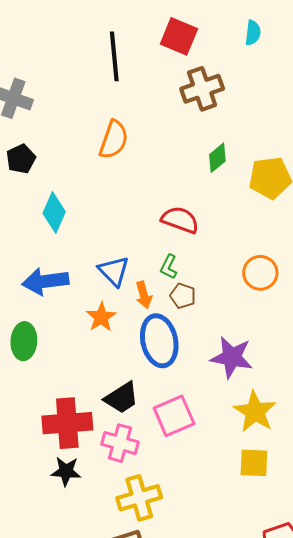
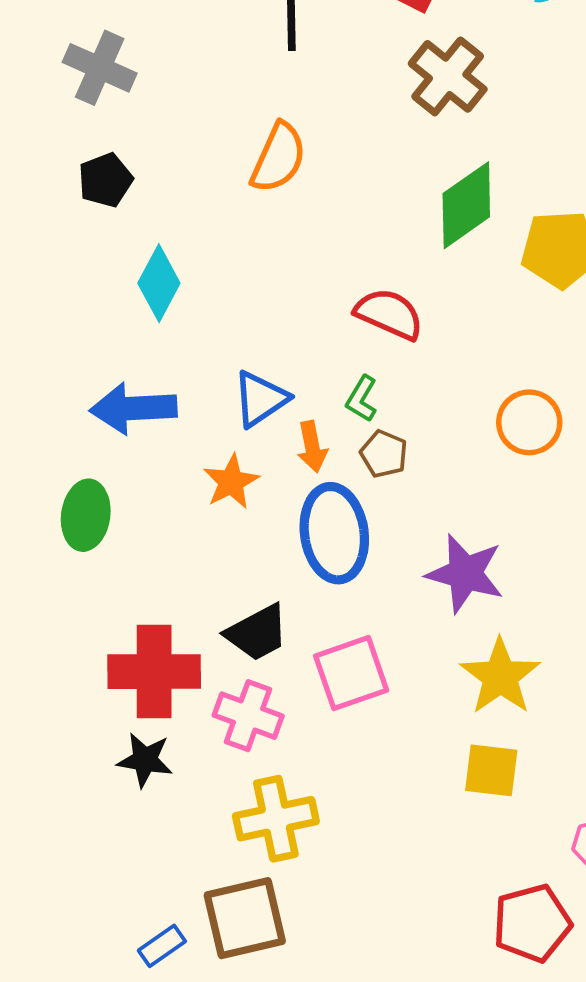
brown cross: (202, 89) -> (448, 76), turned -36
green diamond: (217, 158) -> (466, 205), size x1.6
blue triangle: (114, 271) -> (260, 399), turned 36

